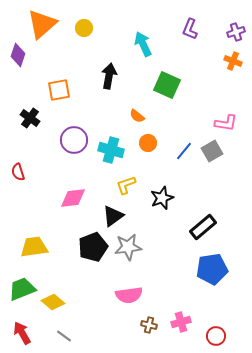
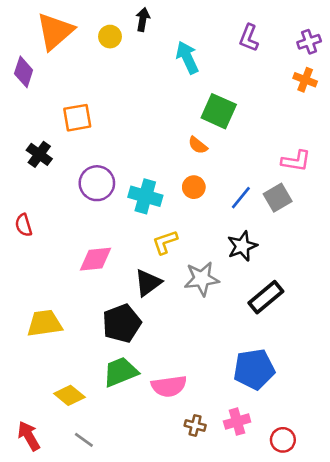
black arrow: (109, 76) -> (143, 19), moved, size x0.7
orange semicircle: (137, 116) -> (198, 145), moved
black star: (162, 198) -> (242, 246), moved
gray star: (128, 247) -> (202, 279), moved
blue pentagon: (212, 269) -> (254, 369), moved
green trapezoid: (22, 289) -> (120, 372), moved

